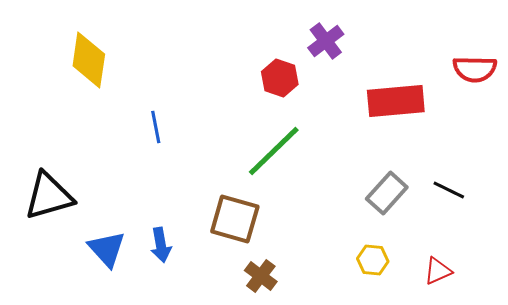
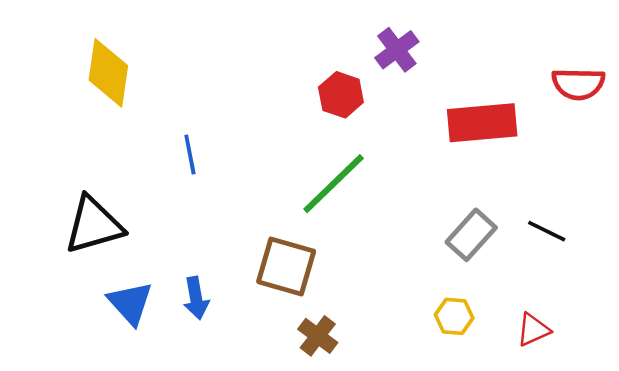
black triangle: (49, 196) -> (94, 225), moved

